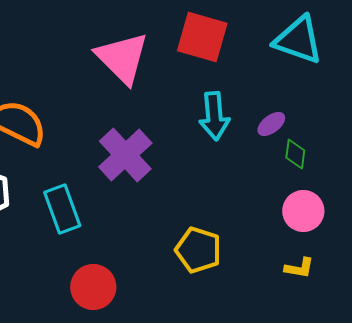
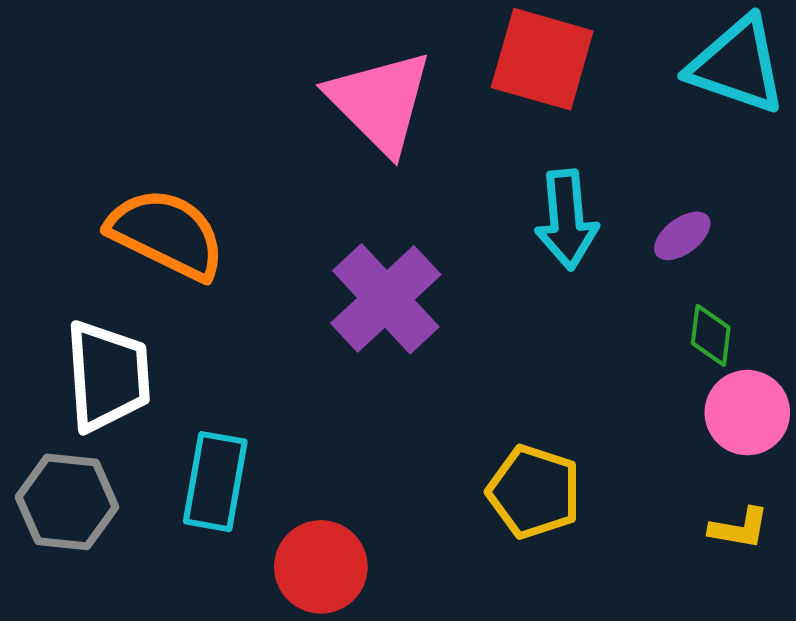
green diamond: (295, 154) -> (711, 335), moved
cyan rectangle: (62, 209) -> (215, 482), moved, turned 30

